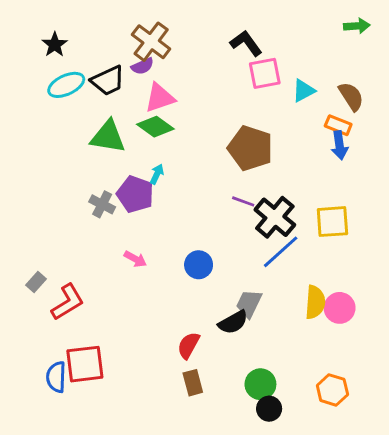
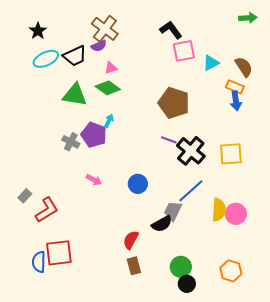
pink triangle: (160, 98) -> (111, 68), size x0.6
blue line: (281, 252) -> (191, 191), moved

